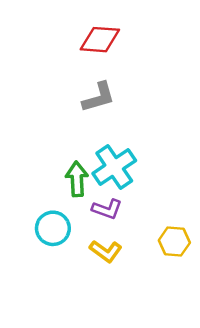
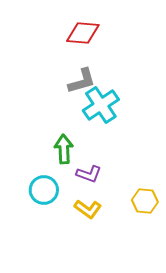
cyan cross: (114, 167) -> (101, 105), moved

